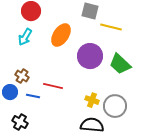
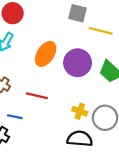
orange ellipse: (61, 35) -> (46, 54), moved
blue line: (33, 96) -> (15, 117), moved

